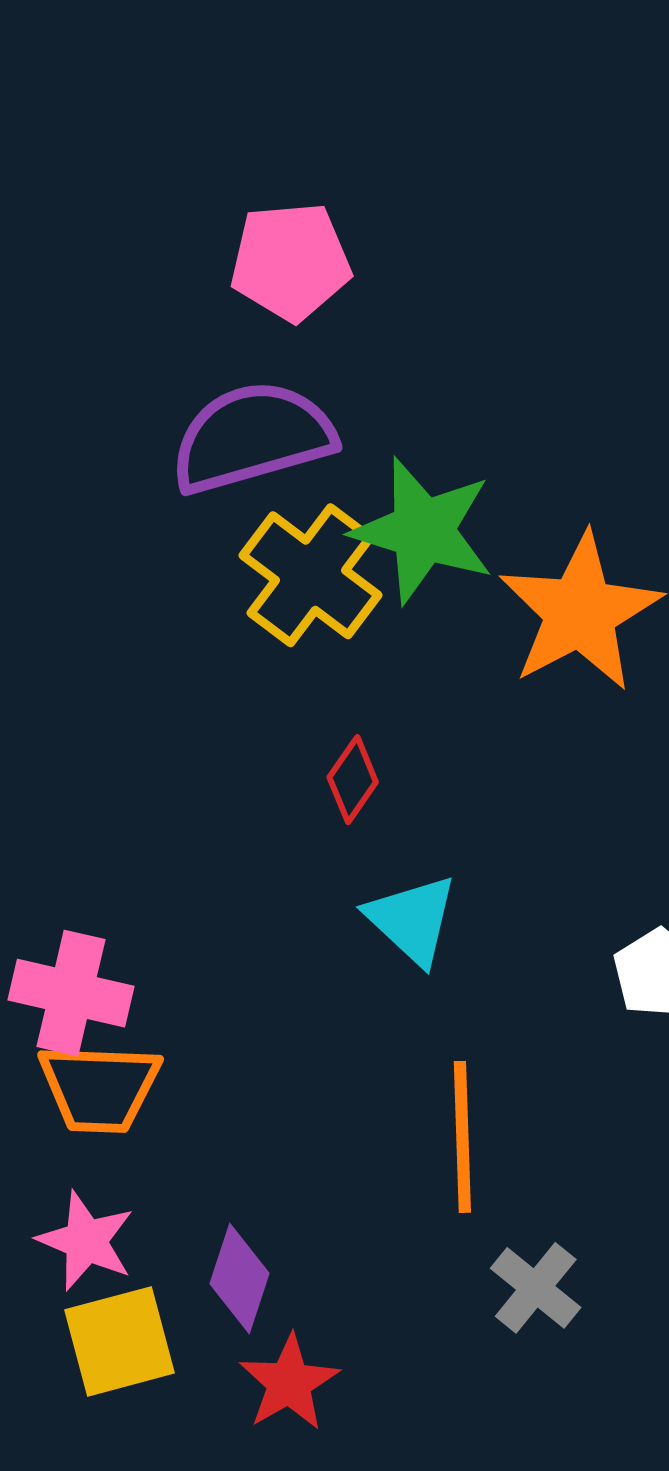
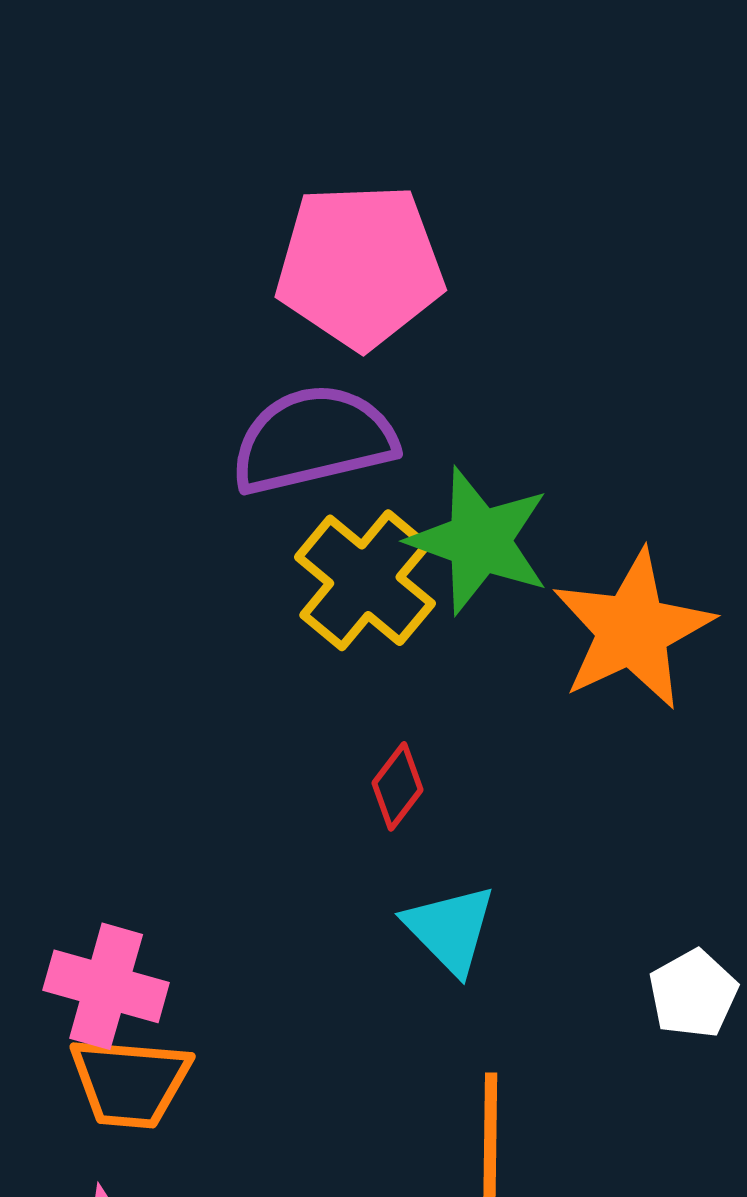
pink pentagon: (291, 262) -> (360, 266), size x1.4

